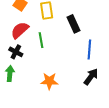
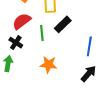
black rectangle: (74, 24) -> (63, 24), moved, turned 66
orange star: (49, 81) -> (49, 65), moved

